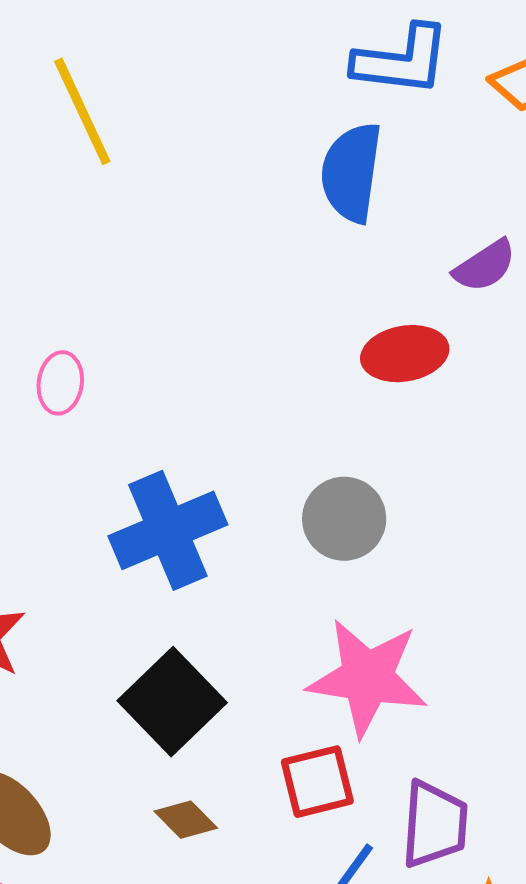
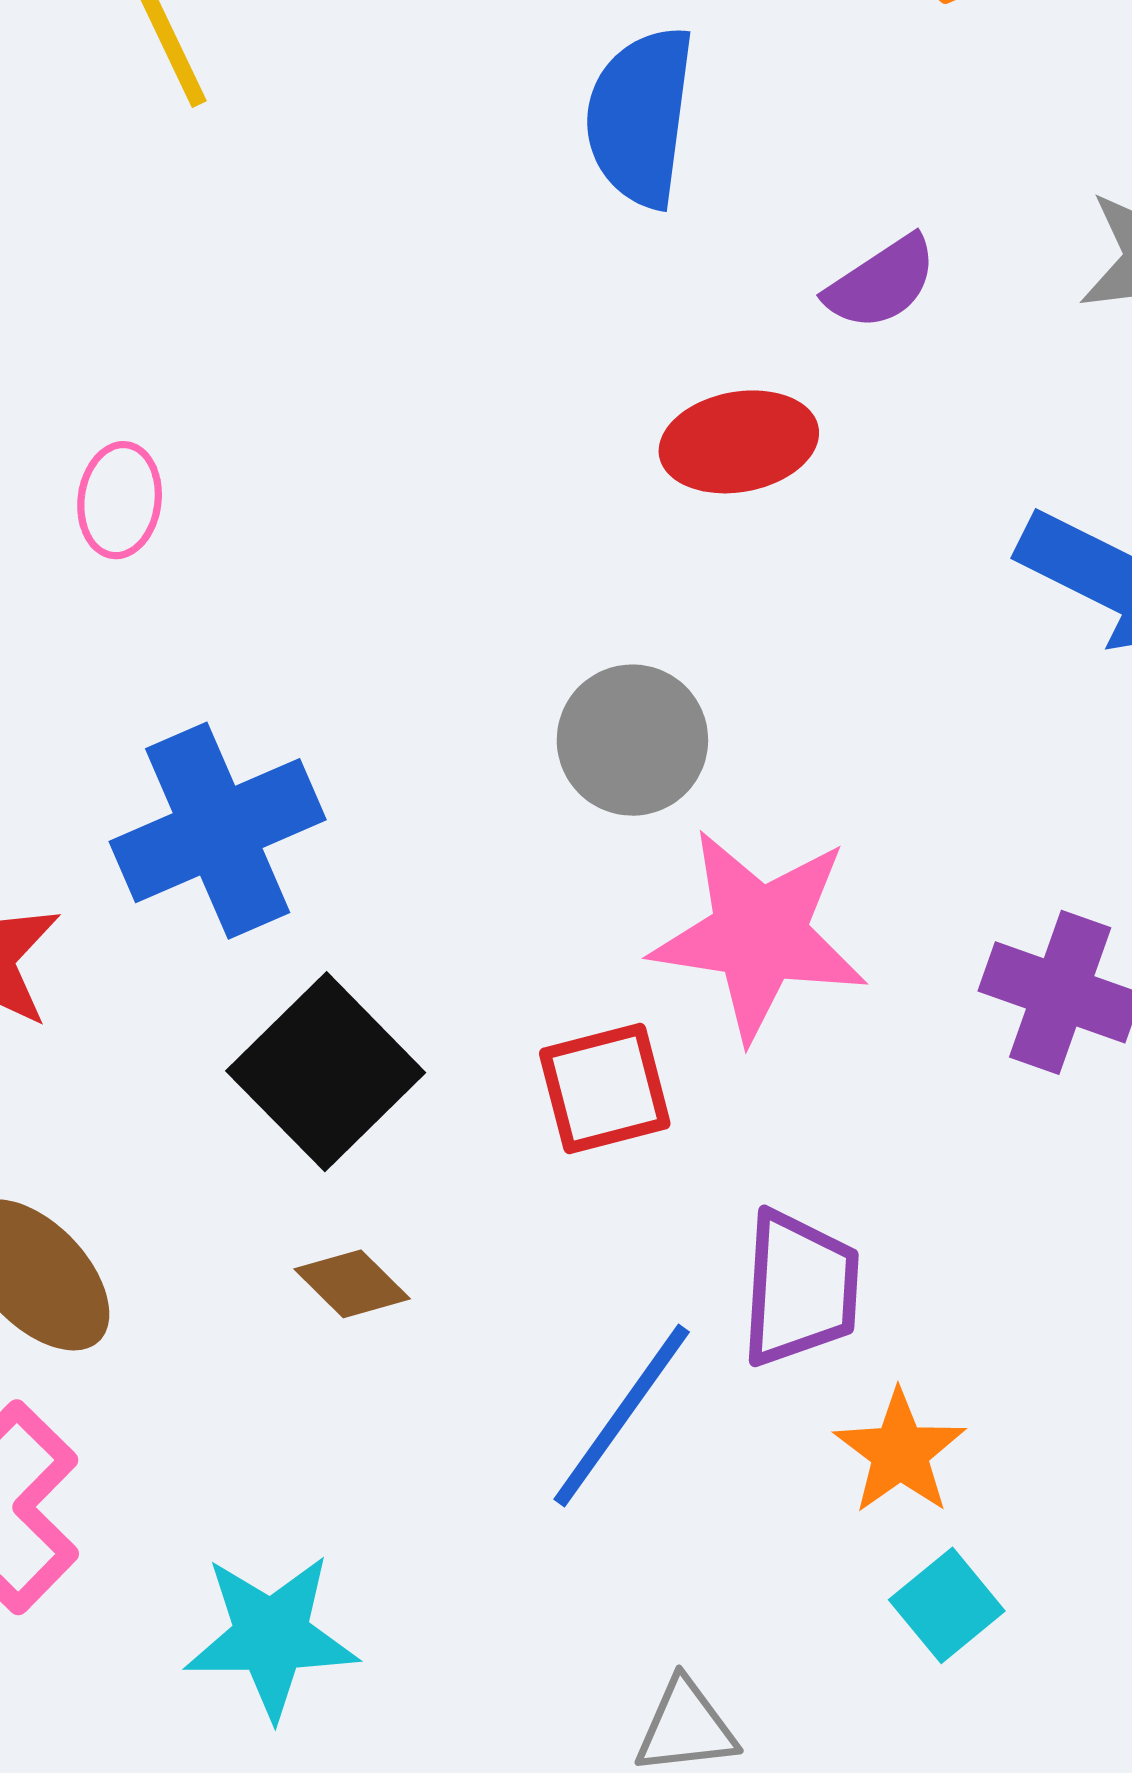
blue cross: (168, 530) -> (218, 831), moved
pink star: (367, 678) -> (759, 935), moved
red square: (317, 782) -> (605, 1088), moved

